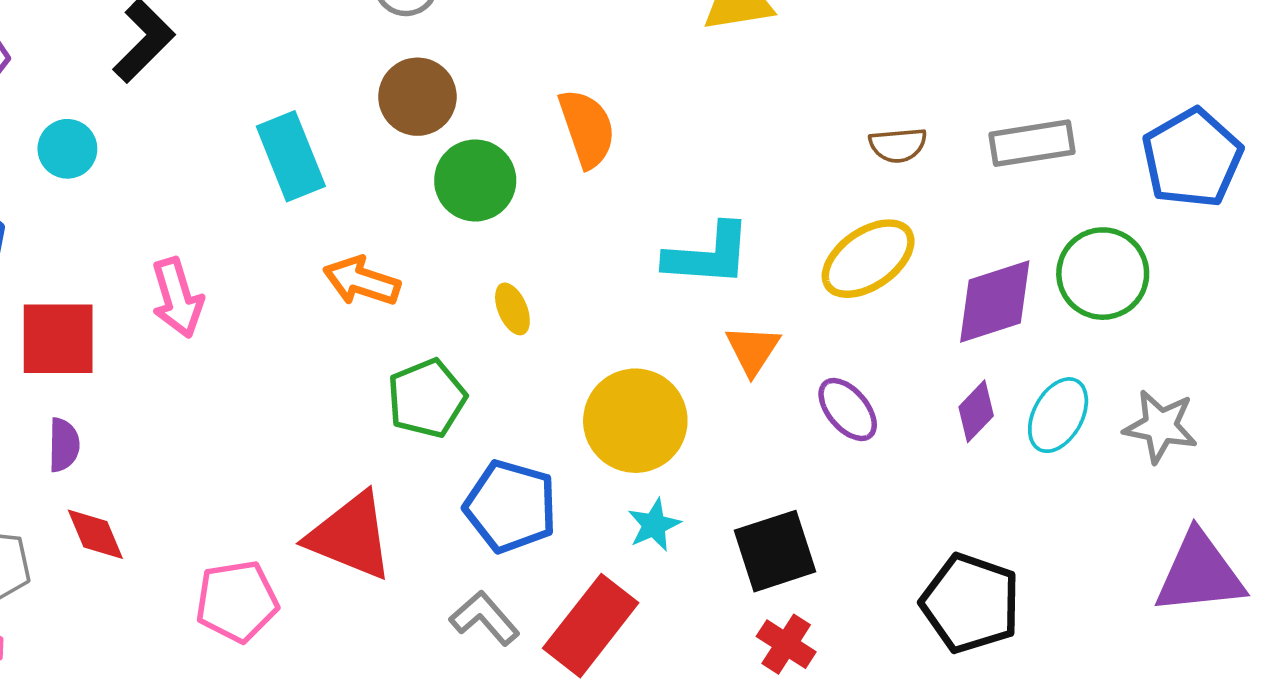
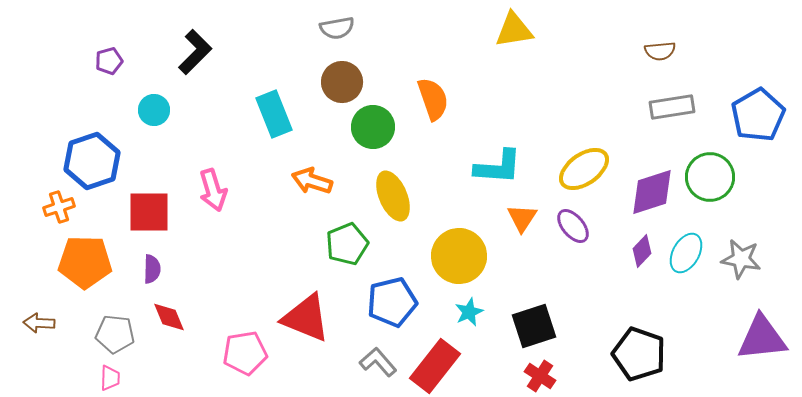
brown semicircle: (898, 145) -> (660, 51), moved
yellow ellipse: (512, 309) -> (393, 196), size x1.8
purple ellipse: (848, 410) -> (573, 226), moved
blue pentagon: (511, 506) -> (392, 302), turned -30

